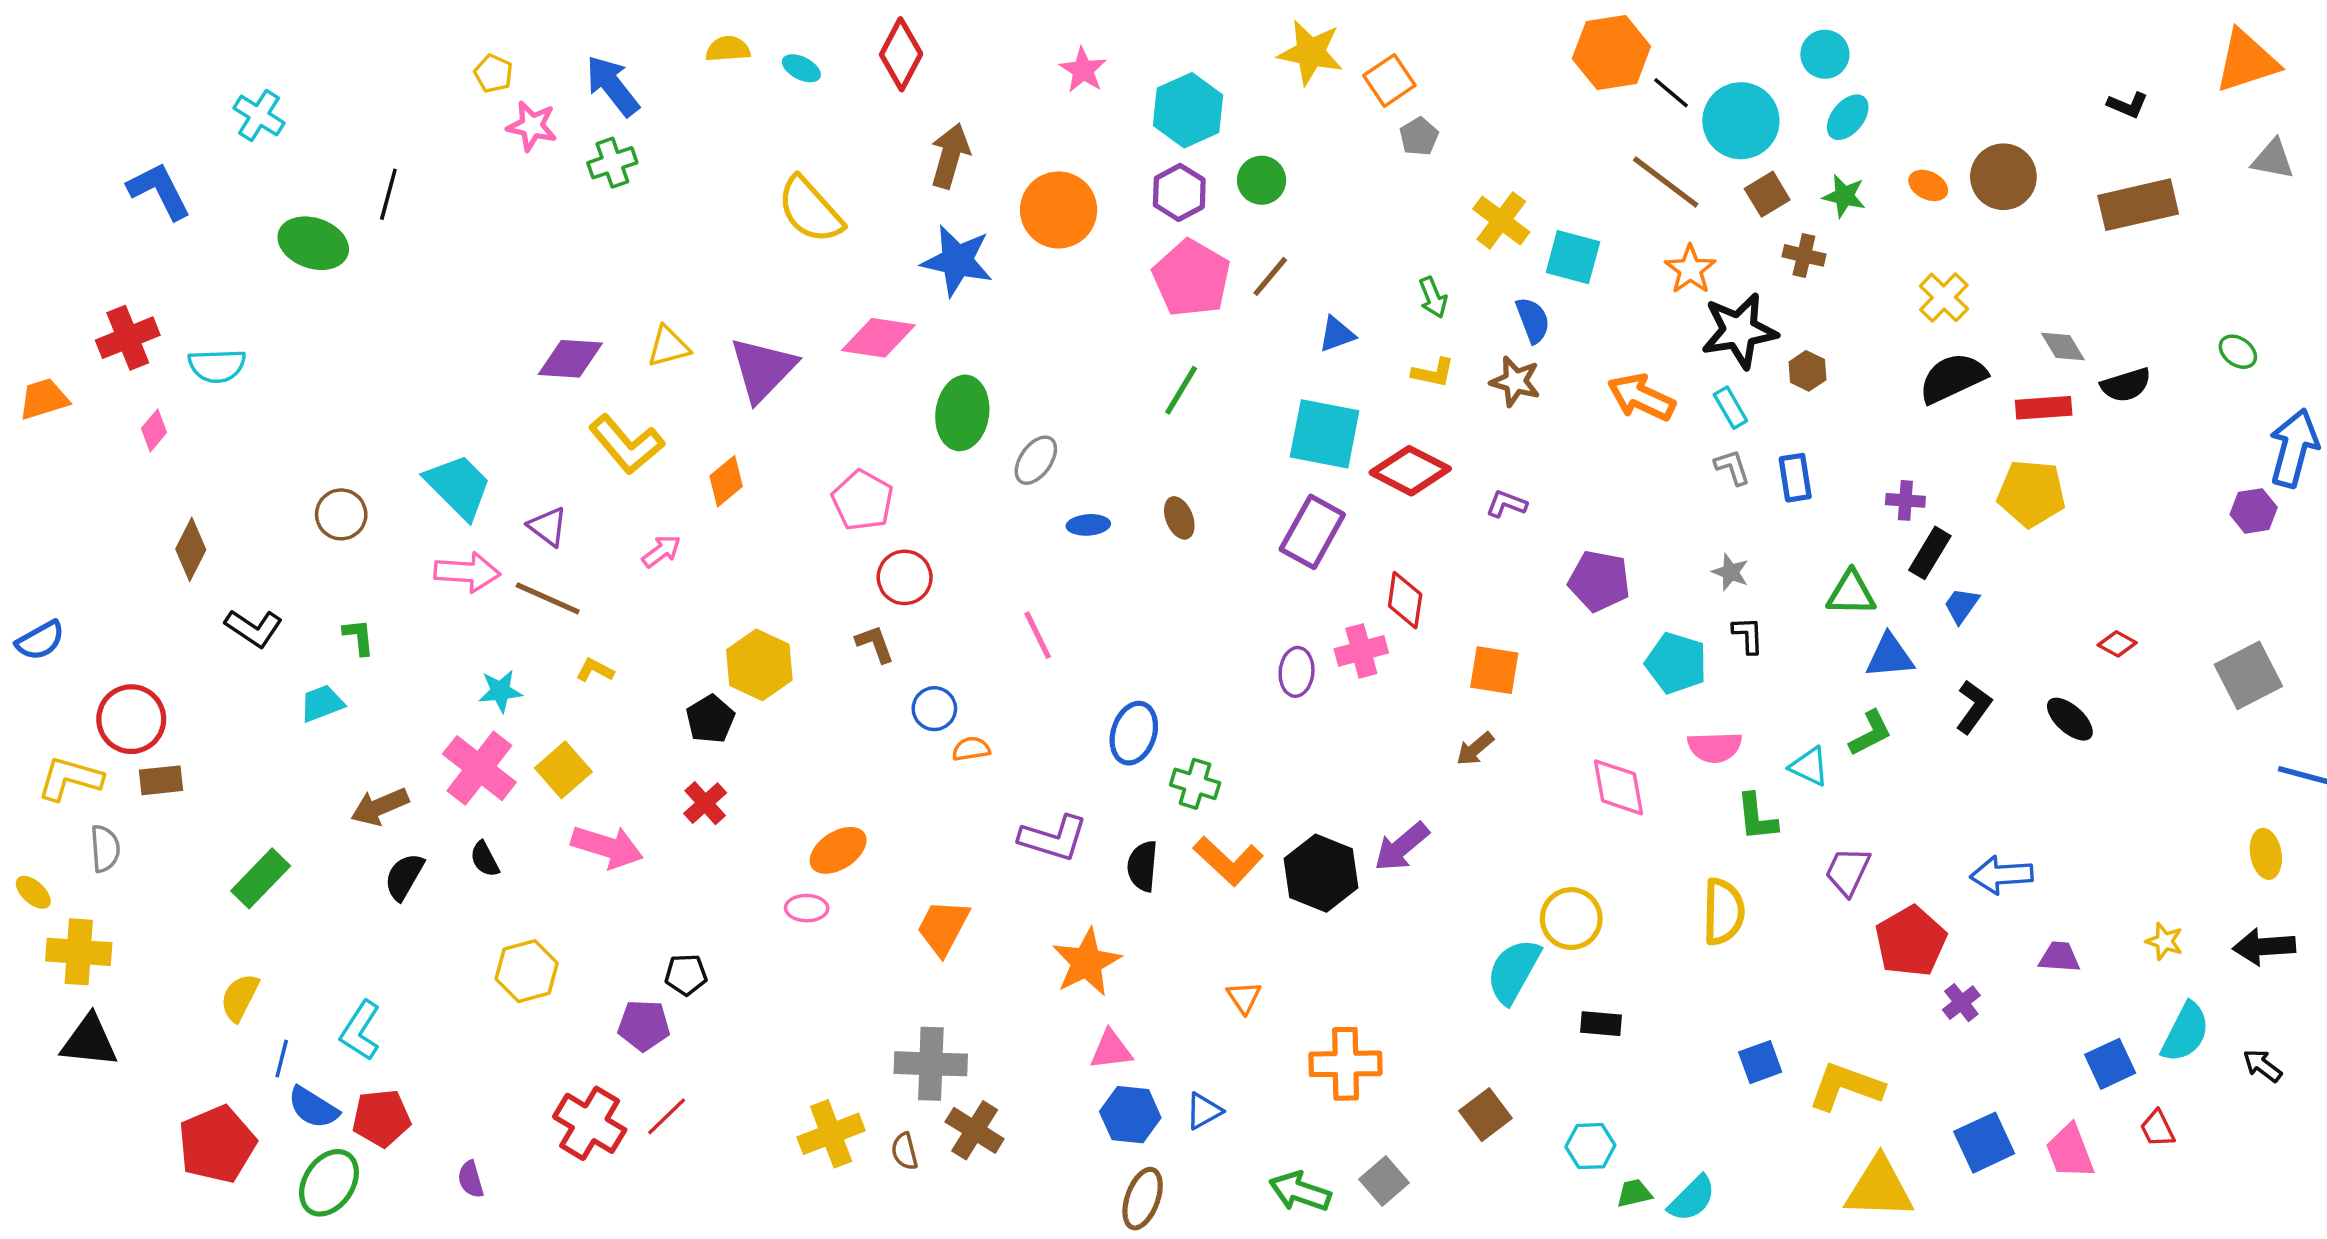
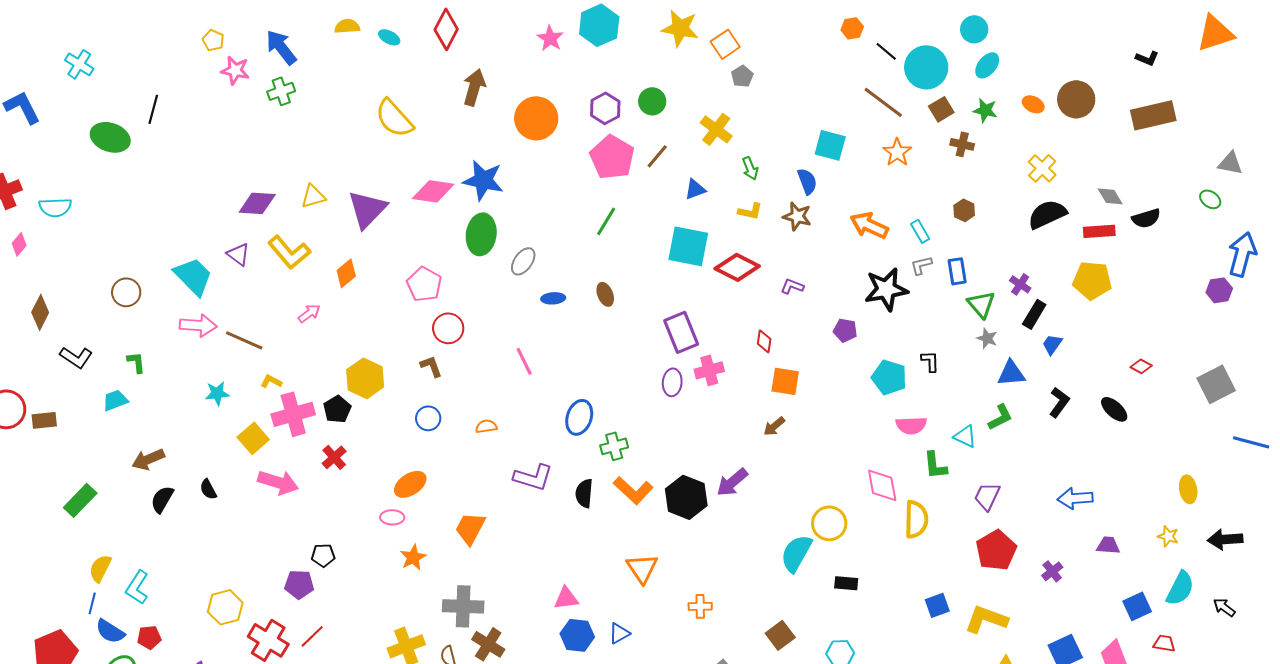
orange hexagon: (1611, 52) -> (852, 28), size x0.5
cyan hexagon: (1188, 110) -> (599, 25), moved
gray triangle: (2273, 159) -> (1230, 163), moved
yellow cross: (1501, 220) -> (716, 129), moved
blue star: (957, 261) -> (483, 180), moved
black star: (1739, 331) -> (886, 289), moved
gray L-shape: (1732, 467) -> (921, 265), turned -85
purple cross: (1905, 500) -> (1020, 284), turned 30
purple triangle: (548, 527) -> (238, 254), moved
purple rectangle: (1312, 532) -> (681, 332), moved, turned -51
gray star: (1730, 572) -> (987, 338), moved
purple pentagon: (1599, 581) -> (845, 330), size x0.7
green triangle: (1851, 593) -> (981, 304), moved, turned 48
red diamond: (1405, 600) -> (764, 341), moved, size x0.7
blue circle: (934, 709) -> (428, 418), moved
pink cross: (479, 768) -> (293, 414), moved, turned 36
brown rectangle: (161, 780) -> (44, 420), moved
green cross: (1195, 784) -> (614, 446), turned -32
pink diamond: (1618, 787) -> (882, 485), moved
yellow ellipse: (2266, 854) -> (1188, 489), moved
red pentagon: (1911, 941) -> (996, 550), moved
orange star: (1087, 962) -> (413, 557), moved, size x0.7
yellow hexagon: (527, 971) -> (225, 607), moved
yellow semicircle: (240, 997) -> (100, 568), moved
orange triangle: (1244, 997) -> (642, 568), size x1.6
orange cross: (1346, 1064) -> (700, 606), size x0.6
red pentagon: (381, 1118) -> (149, 637), size x0.7
red trapezoid: (2157, 1129) -> (1164, 643), turned 125

